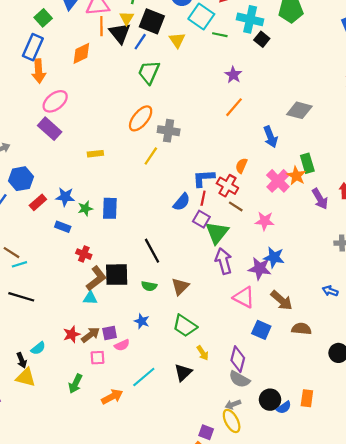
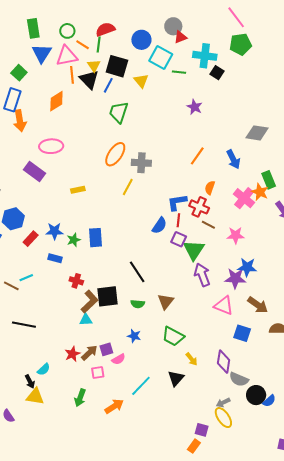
pink ellipse: (55, 101) -> (51, 146), moved, turned 40
orange line: (234, 107) -> (197, 156), moved
cyan line: (19, 264) -> (26, 278), moved
gray semicircle: (239, 379) -> (239, 379), moved

